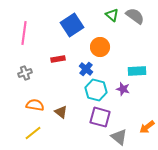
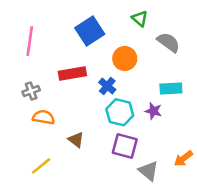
gray semicircle: (135, 16) -> (168, 42), moved
red rectangle: (58, 59) -> (72, 74), size x1.5
orange semicircle: (35, 105) -> (44, 117), moved

